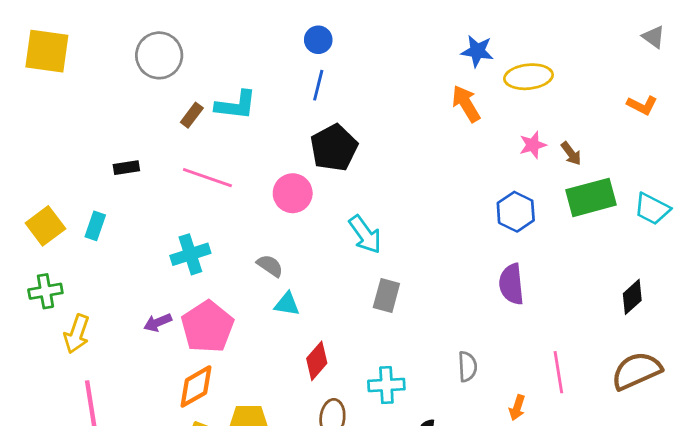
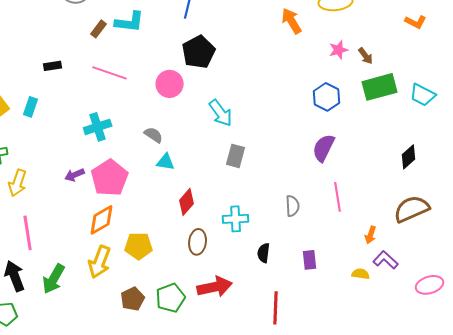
purple semicircle: (511, 284) -> (324, 148), turned 32
pink line: (558, 372) -> (338, 197), moved
orange arrow: (517, 408) -> (371, 235), moved

